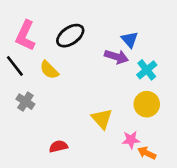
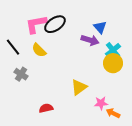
pink L-shape: (25, 36) -> (36, 24), moved, turned 55
yellow circle: (147, 104) -> (113, 63), moved
yellow triangle: (102, 119) -> (79, 87), turned 36

